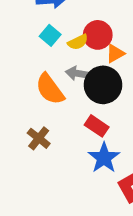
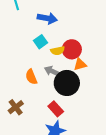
orange semicircle: (50, 89) -> (31, 77), size x0.7

